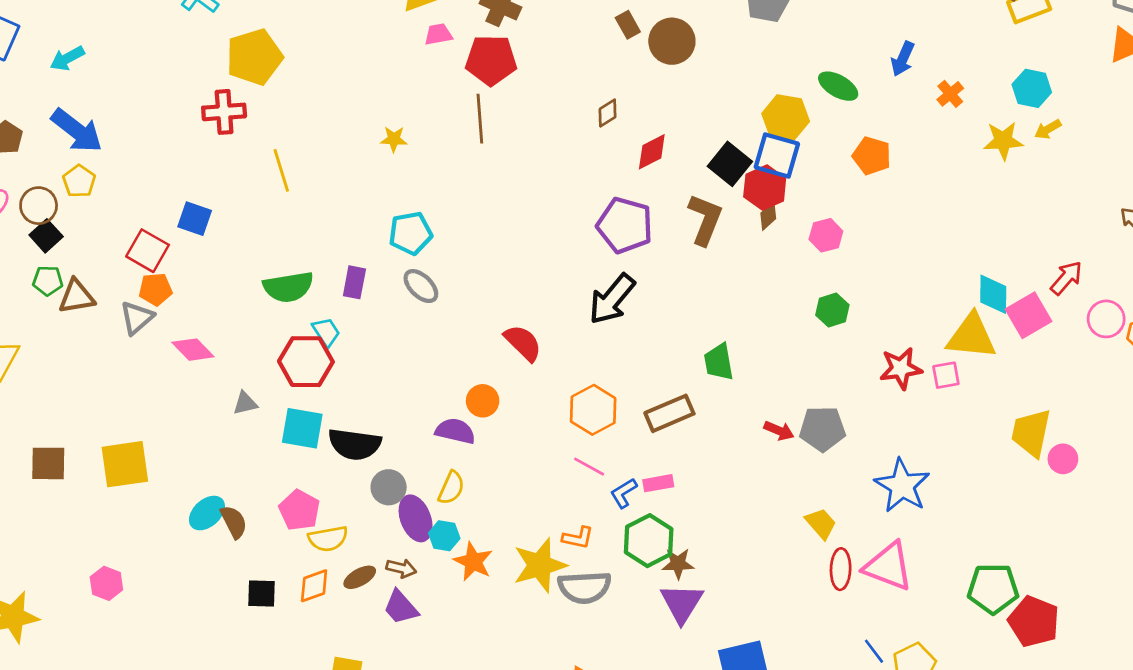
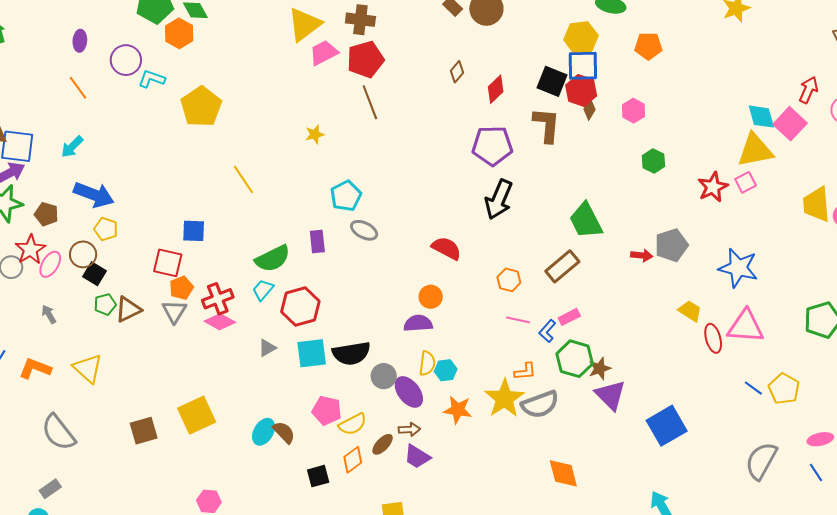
pink trapezoid: (438, 34) -> (324, 53), size x1.4
red cross: (224, 112) -> (218, 299), moved
cyan trapezoid: (326, 332) -> (263, 290), moved, turned -90
green trapezoid: (719, 362) -> (586, 221), size x1.4
orange hexagon: (593, 410) -> (509, 280), size x0.7
cyan hexagon: (444, 536) -> (446, 370), moved

